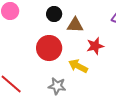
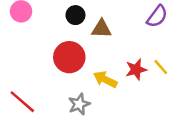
red star: (95, 46) -> (136, 70), moved
gray star: (57, 86) -> (79, 104), turned -30

